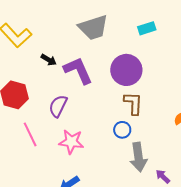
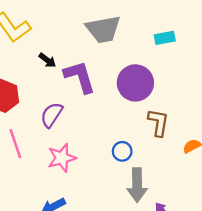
brown L-shape: (133, 103) -> (158, 123), moved
pink star: (71, 142) -> (62, 158), turned -30

